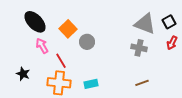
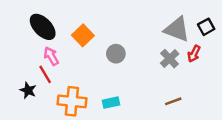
gray circle: (87, 42) -> (116, 54), moved
red arrow: (172, 43) -> (194, 54), moved
gray cross: (139, 48) -> (170, 59), turned 35
red line: (61, 61) -> (45, 74), moved

